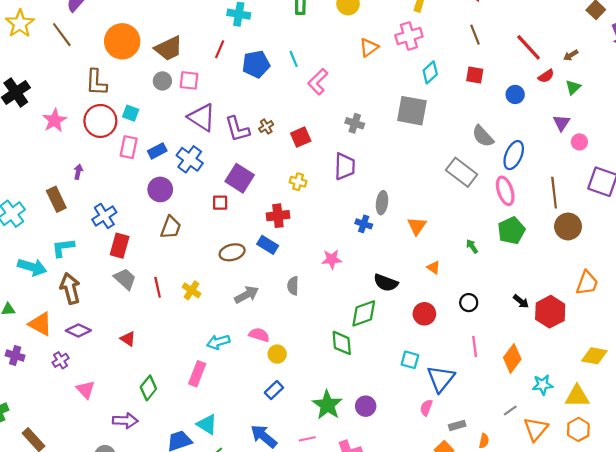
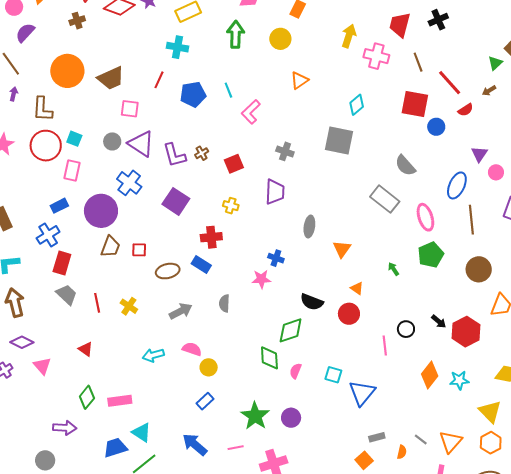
brown line: (475, 35) -> (418, 62), moved
pink cross: (409, 36) -> (376, 56), moved, turned 30
red square: (475, 75) -> (415, 104), moved, size x1.6
gray circle: (162, 81) -> (112, 141), moved
green triangle: (573, 87) -> (495, 63), moved
blue rectangle: (157, 151) -> (59, 206), moved
blue ellipse: (514, 155) -> (457, 185), moved
purple arrow: (78, 172) -> (14, 94), moved
purple circle: (160, 189) -> (101, 211), size x1.4
red square: (220, 203) -> (139, 250), moved
blue cross: (364, 224) -> (276, 258), moved
brown circle: (568, 226) -> (479, 269), moved
black circle: (469, 303) -> (406, 329), moved
red circle: (424, 314) -> (349, 314), moved
red triangle: (128, 339) -> (86, 349), moved
pink line: (475, 347) -> (385, 346), moved
pink rectangle: (197, 374) -> (120, 401), moved, turned 60
cyan star: (543, 385) -> (459, 380), moved
pink triangle: (85, 390) -> (42, 366), moved
yellow triangle: (577, 396) -> (490, 412), turned 45
pink semicircle: (426, 408) -> (296, 371), moved
gray line: (510, 410) -> (421, 439), moved, turned 72

